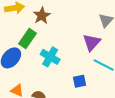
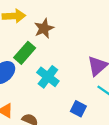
blue square: (80, 81) -> (78, 109), turned 32

